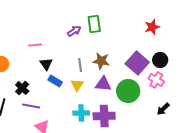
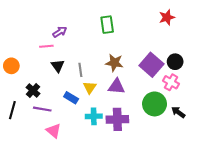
red star: (152, 27) -> (167, 17), moved
purple arrow: (74, 31) -> (60, 32), moved
gray line: (80, 65) -> (80, 70), moved
blue rectangle: (55, 81) -> (71, 98), moved
green circle: (128, 91) -> (154, 104), moved
black arrow: (163, 109) -> (178, 112), turned 80

